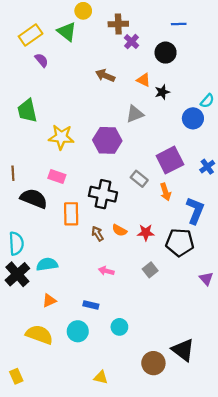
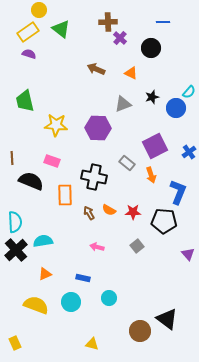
yellow circle: (83, 11) -> (39, 10), moved
purple semicircle: (42, 60) -> (29, 54), moved, turned -32
black star: (162, 92) -> (152, 97), moved

